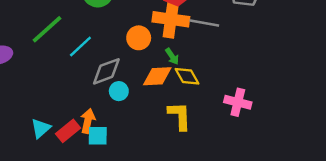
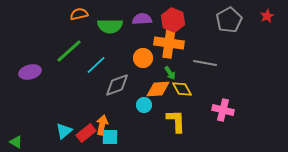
gray line: (204, 23) -> (205, 63), moved
cyan circle: (119, 91) -> (144, 105), moved

